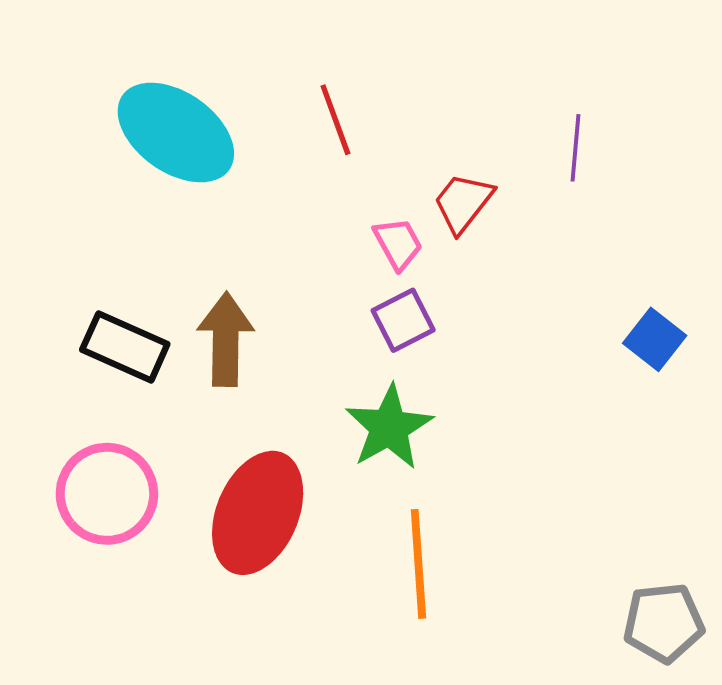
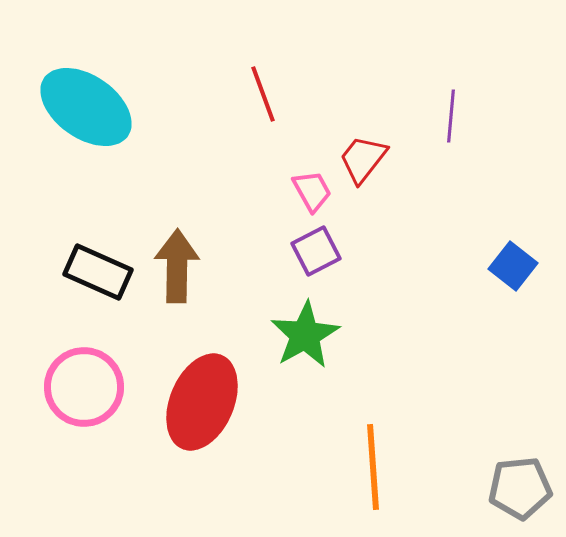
cyan ellipse: (176, 132) -> (86, 107), moved
orange line: (418, 564) -> (373, 467), moved

